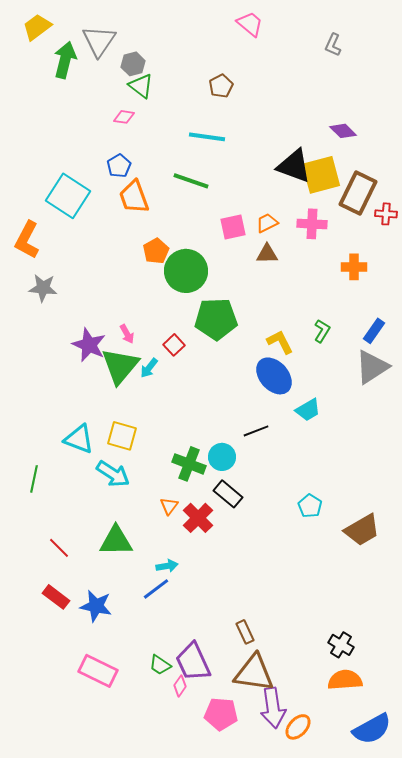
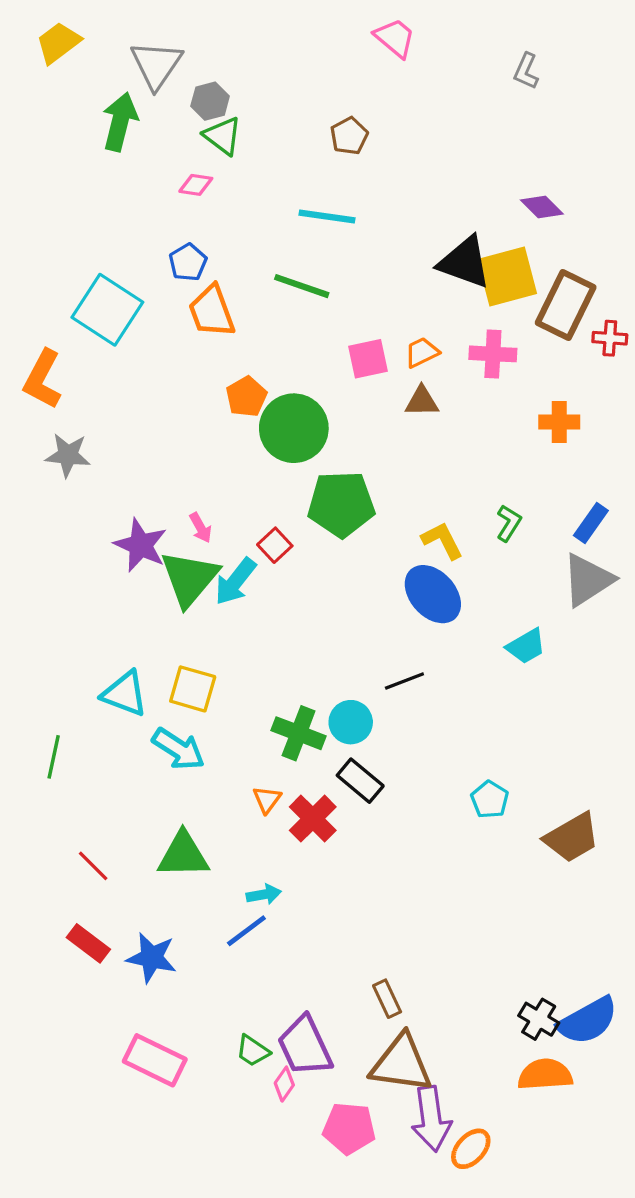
green arrow: (65, 60) -> (120, 122), moved
cyan arrow: (149, 368) -> (235, 582), size x1.5
cyan trapezoid: (308, 410) -> (526, 646), moved
blue semicircle: (372, 729) -> (588, 1021), moved

